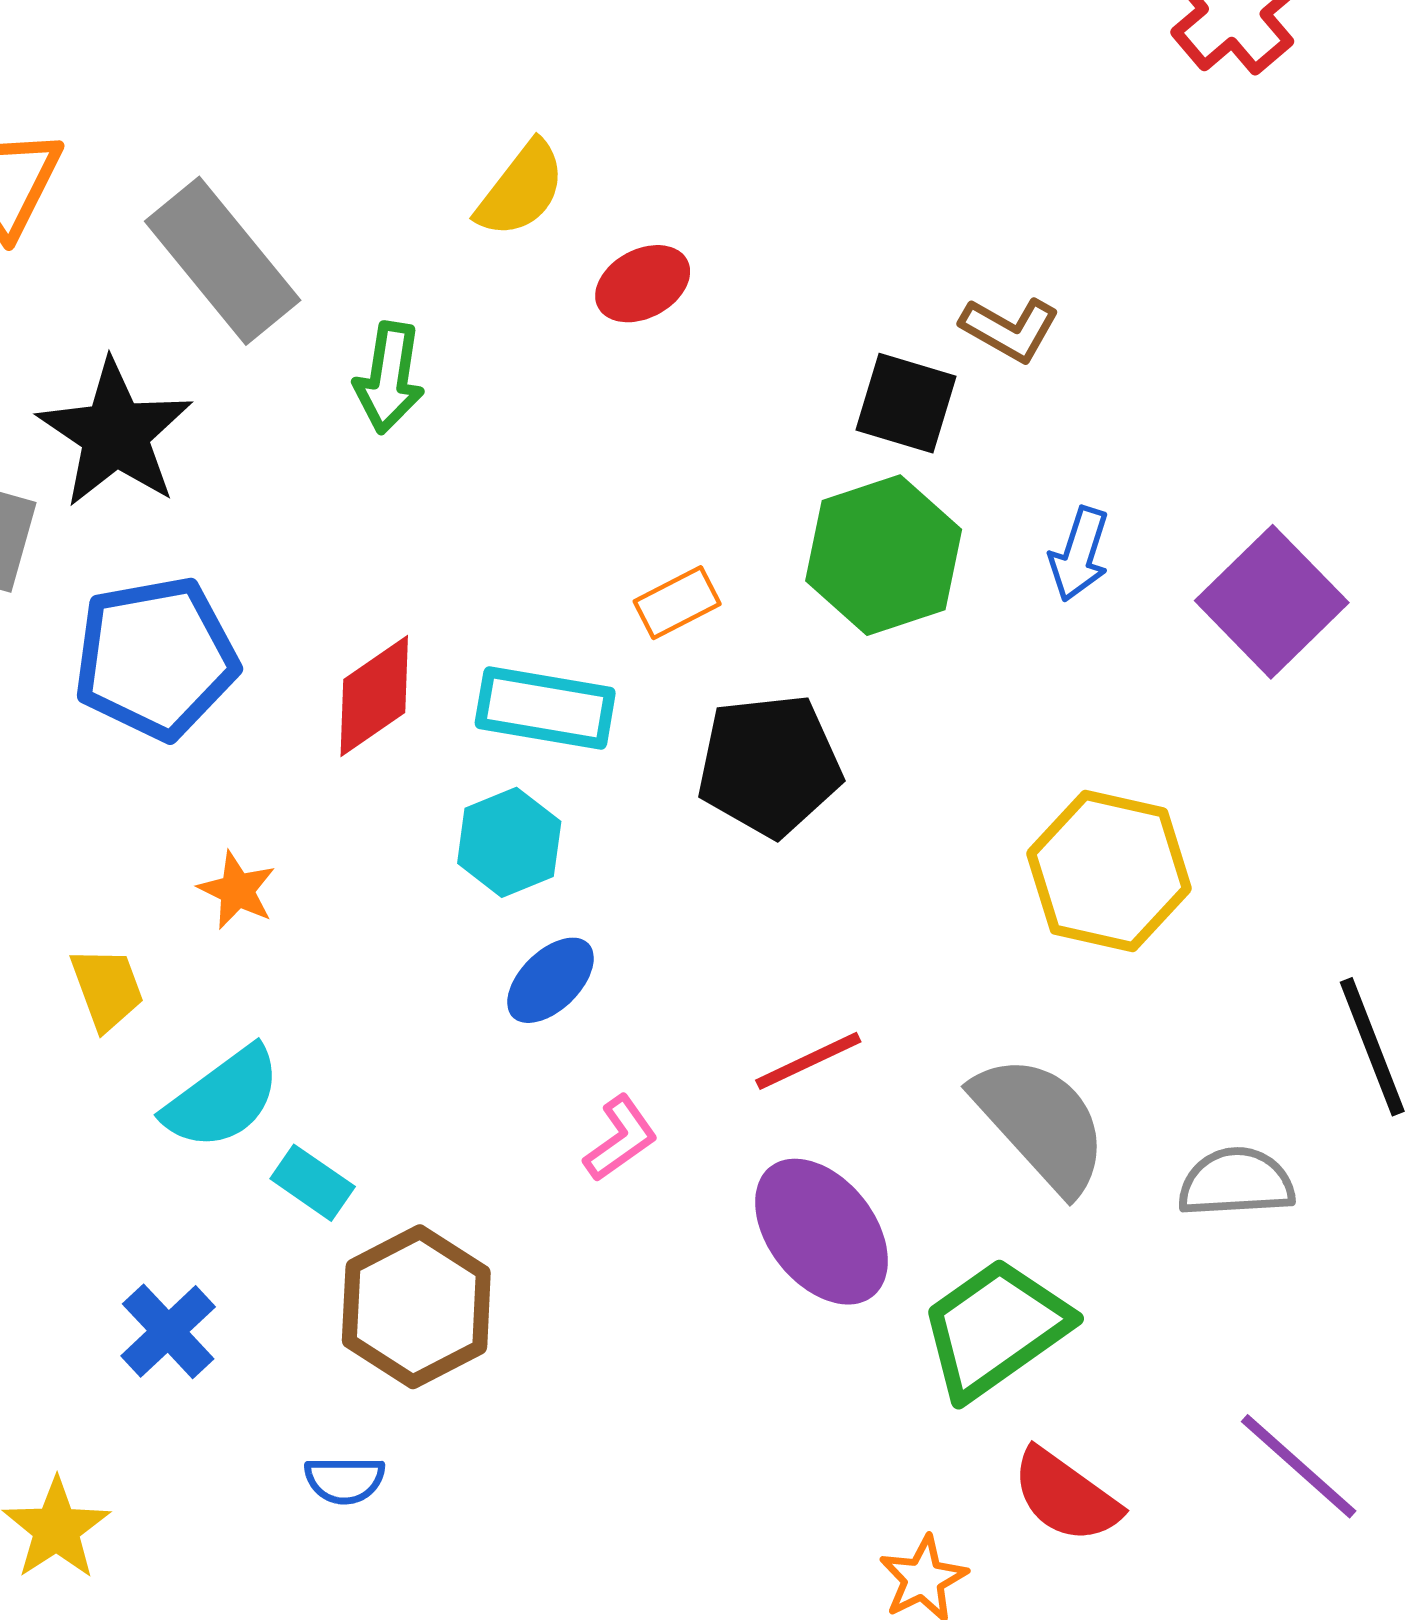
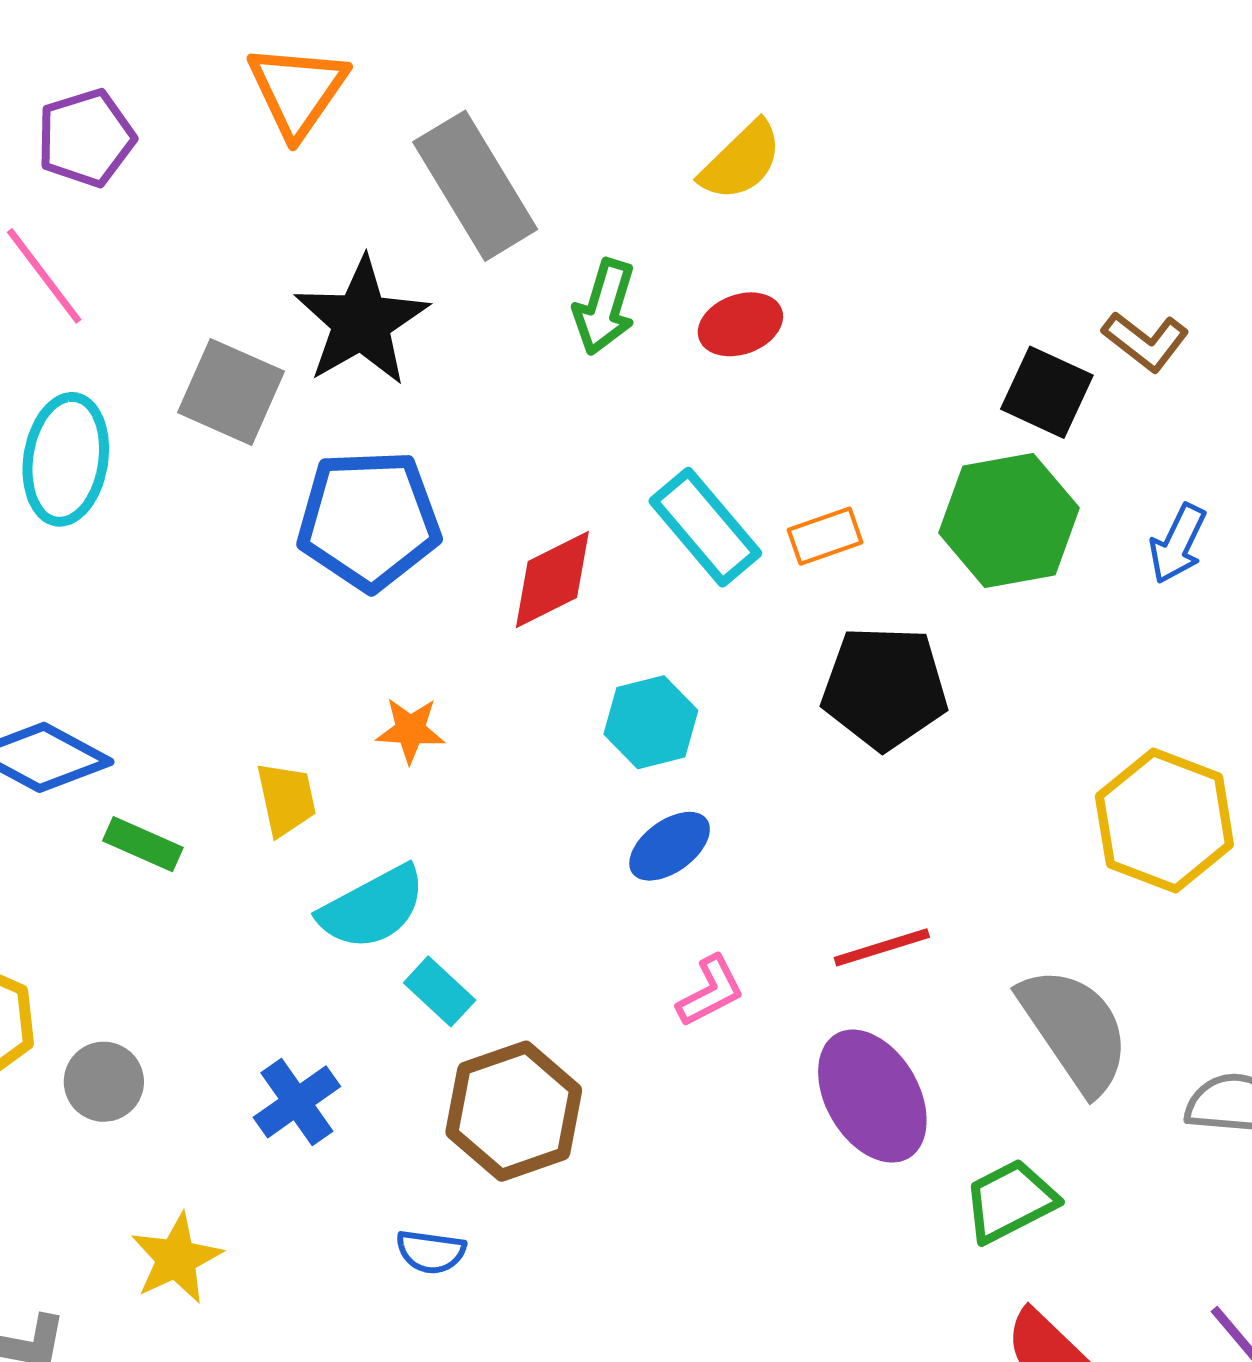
red ellipse: (643, 284) -> (740, 324), moved
cyan rectangle: (545, 708) -> (705, 527), moved, turned 32
orange star: (237, 890) -> (410, 730), turned -30
green trapezoid: (995, 1329) -> (1010, 1201), size x0.7

